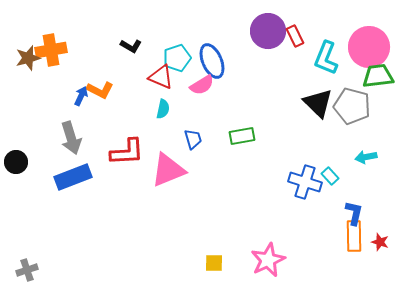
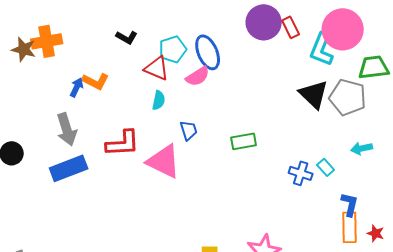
pink circle: (369, 47) -> (343, 29), moved
brown star: (28, 58) -> (24, 49), turned 30
green rectangle: (242, 136) -> (244, 141), moved
pink triangle: (168, 170) -> (164, 161), turned 48
blue cross: (305, 182) -> (301, 173), size x0.7

